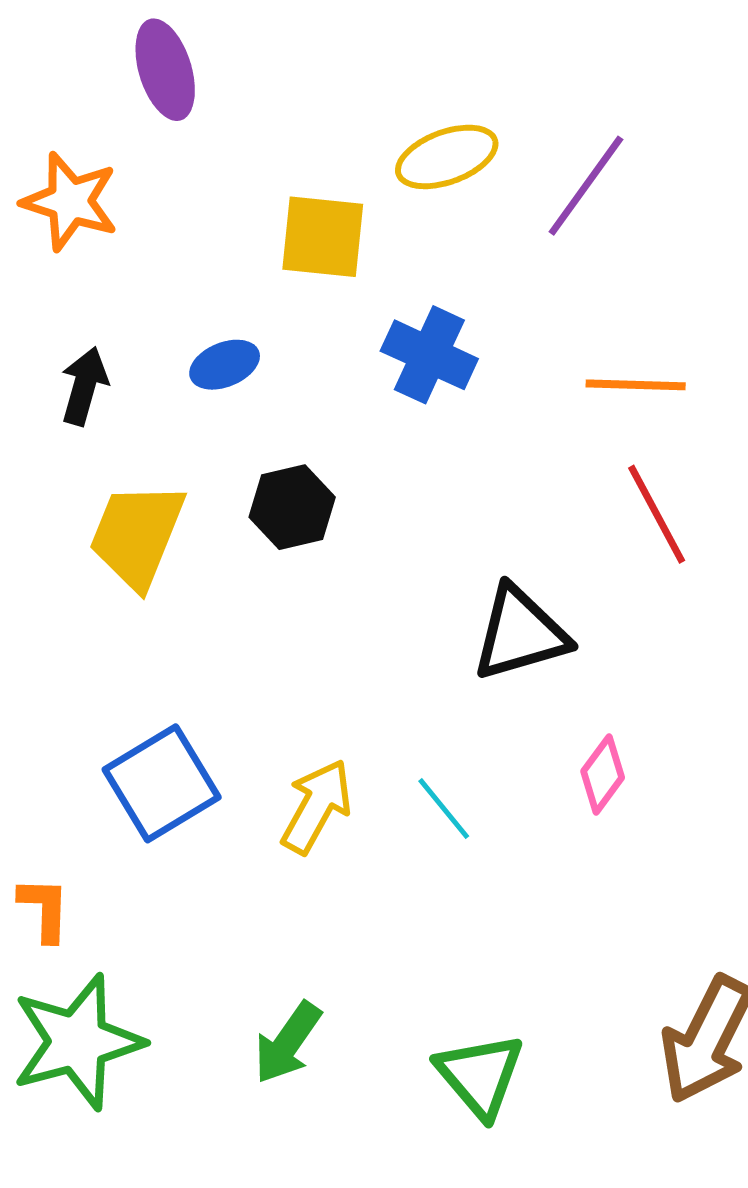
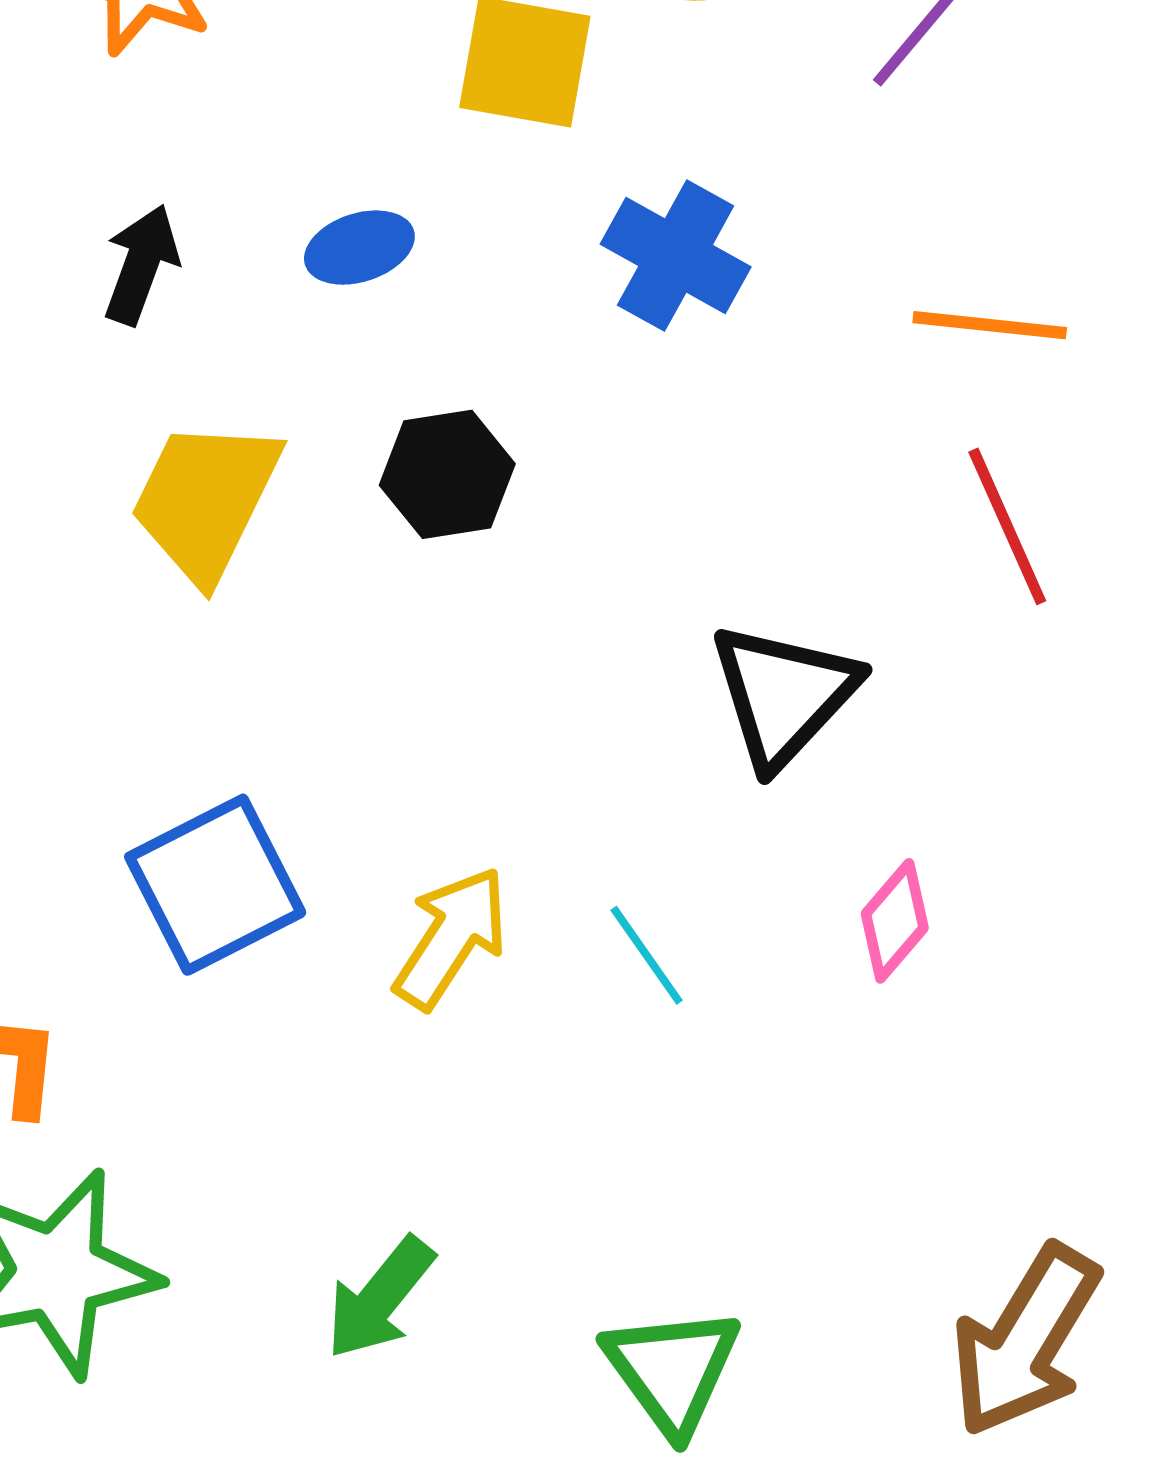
black triangle: (520, 634) -> (784, 695), turned -35

